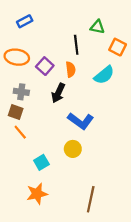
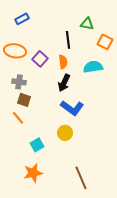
cyan semicircle: (104, 75) -> (93, 67), turned -150
black arrow: (58, 93) -> (64, 83), moved
brown square: (16, 112) -> (24, 100), moved
brown line: (91, 199) -> (81, 178), turned -35

